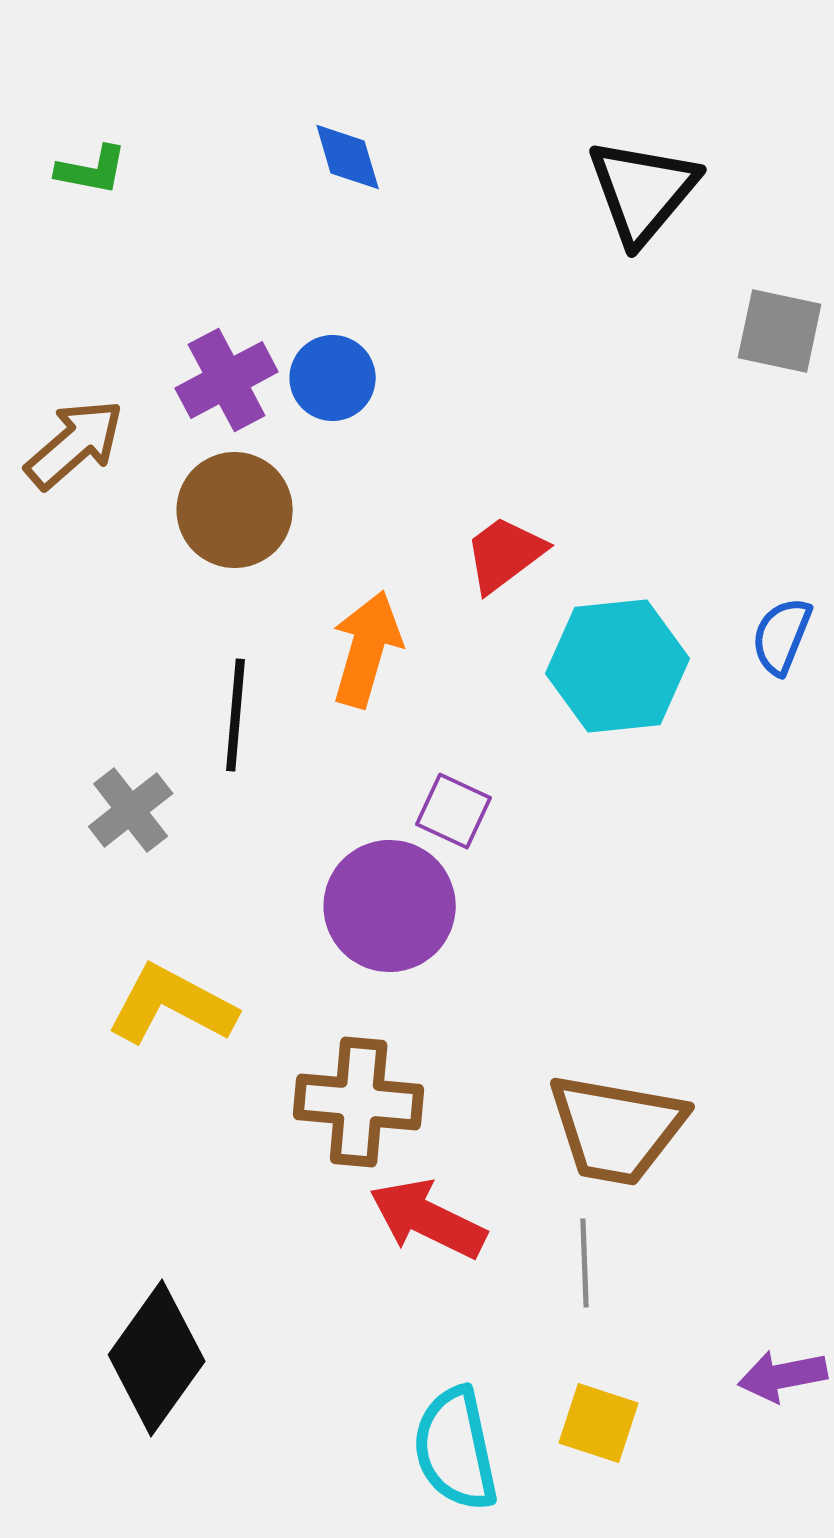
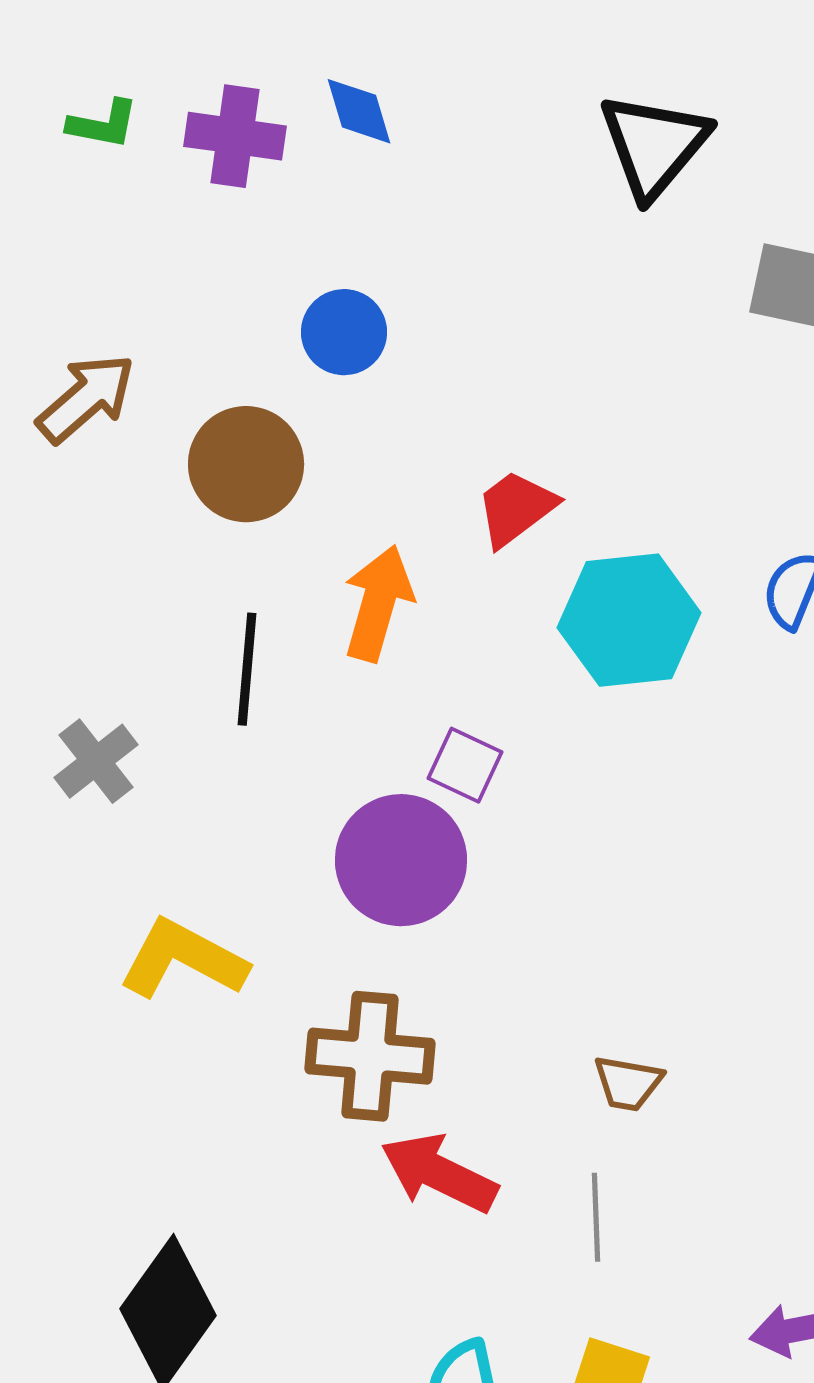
purple cross: (227, 380) -> (235, 136), moved, turned 36
gray cross: (131, 810) -> (96, 761), moved
brown trapezoid: (617, 1129) -> (628, 1083), size x0.5

